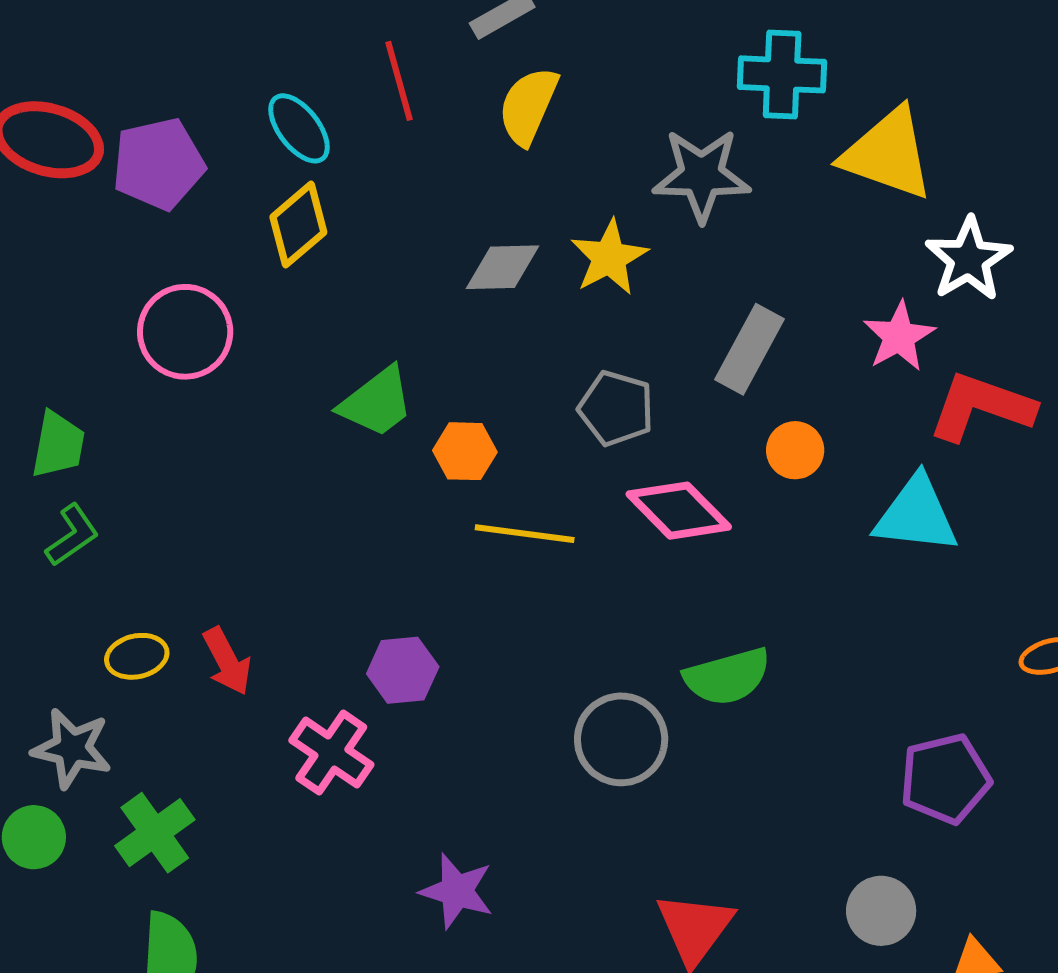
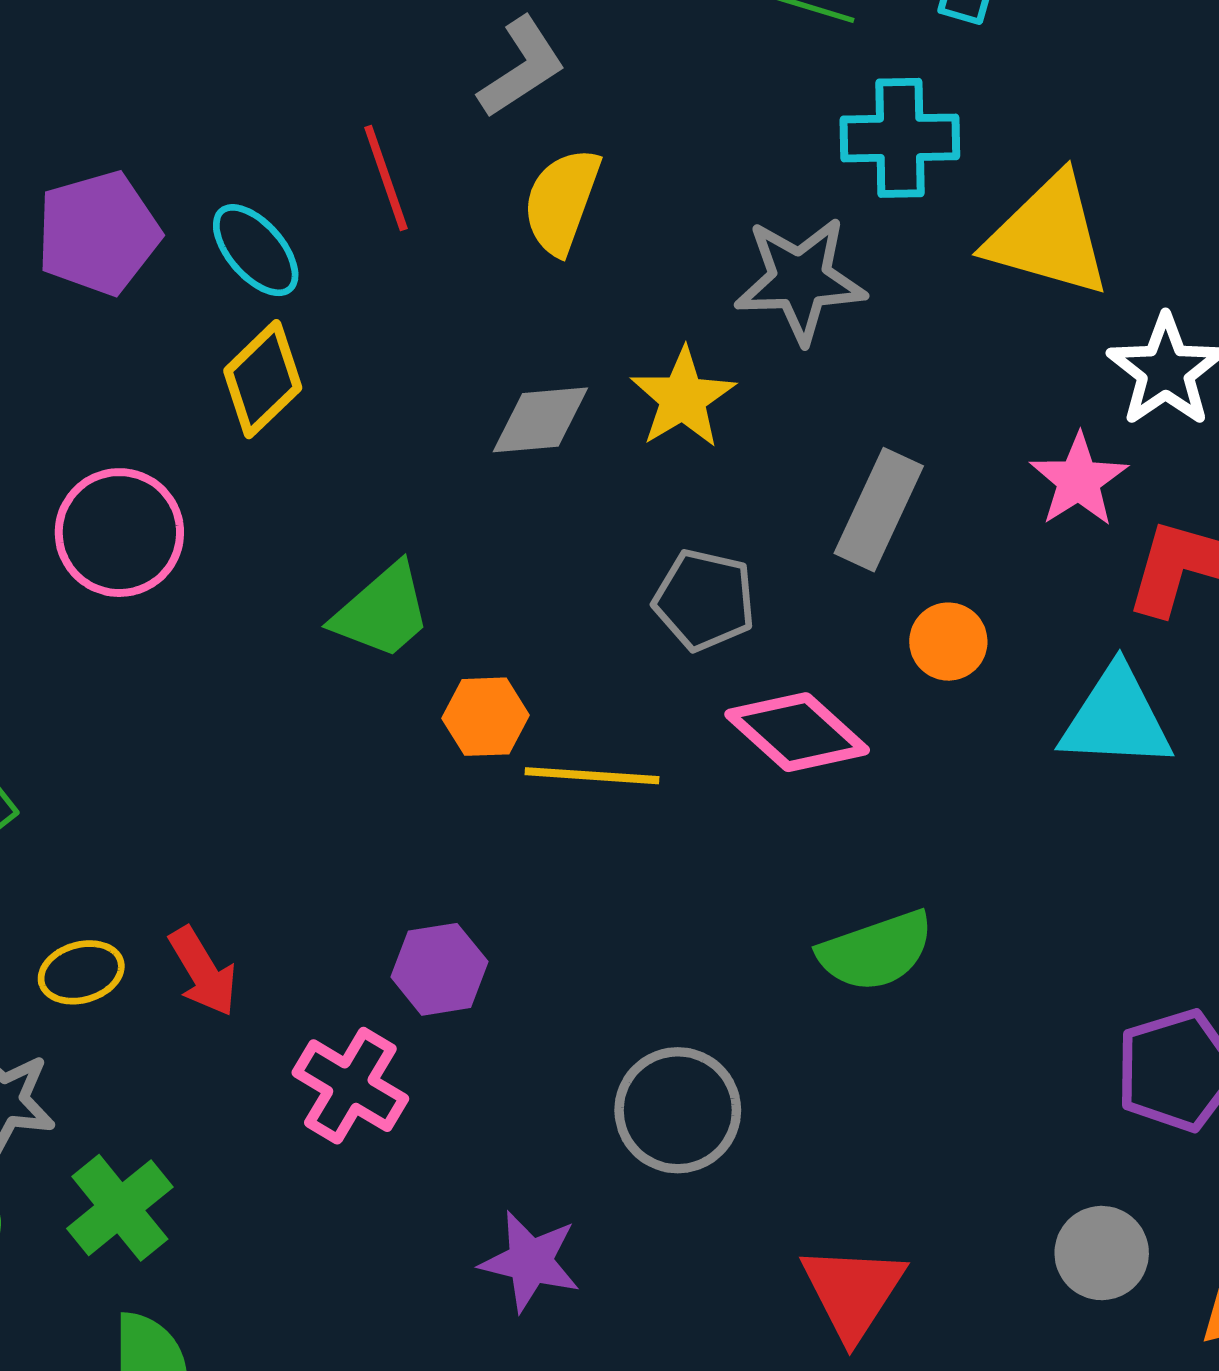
purple pentagon: (158, 164) -> (98, 233), moved
orange hexagon: (465, 451) -> (486, 717), moved
gray circle: (621, 739) -> (678, 1110), moved

